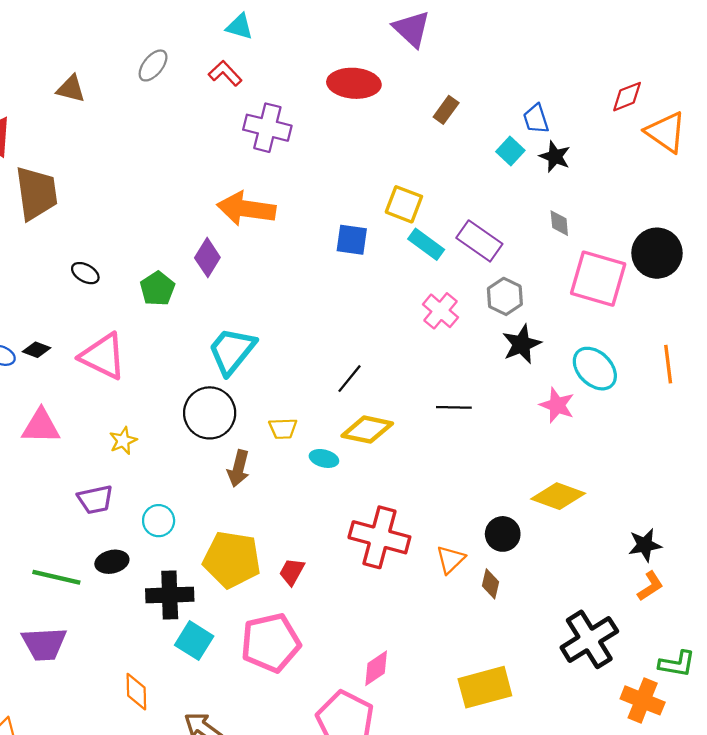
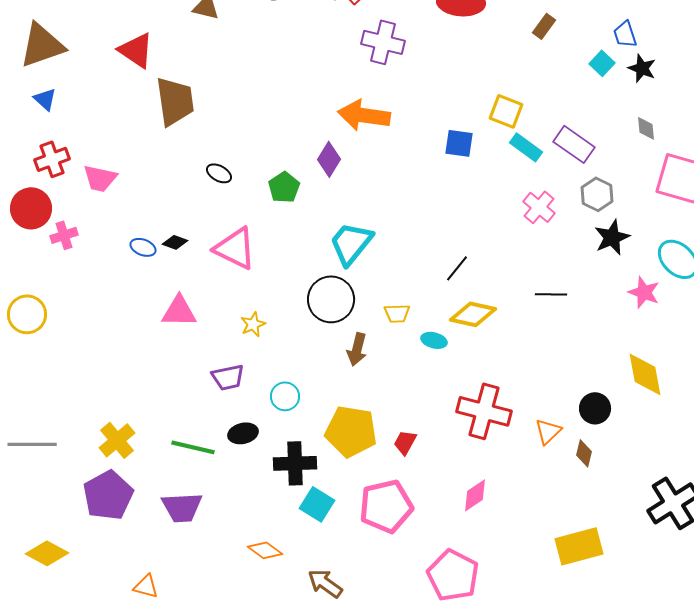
yellow diamond: (558, 496) -> (645, 374), turned 60
pink diamond: (376, 668) -> (475, 495), moved
orange diamond: (136, 692) -> (265, 550), turned -52

